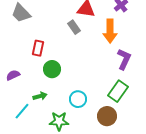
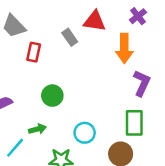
gray rectangle: (74, 27) -> (70, 37), moved
red rectangle: (38, 48) -> (34, 52), moved
green rectangle: (118, 91) -> (134, 123), turned -35

